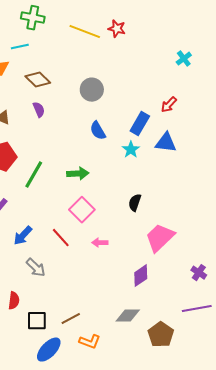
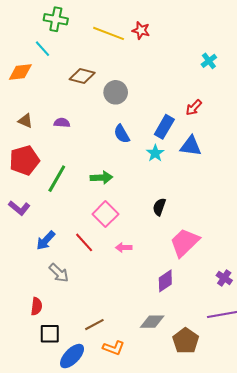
cyan line: (20, 47) -> (43, 49), turned 60
brown diamond: (38, 80) -> (82, 76), moved, turned -30
purple semicircle: (39, 110) -> (62, 123), moved, turned -63
black square: (37, 321) -> (50, 334), moved

